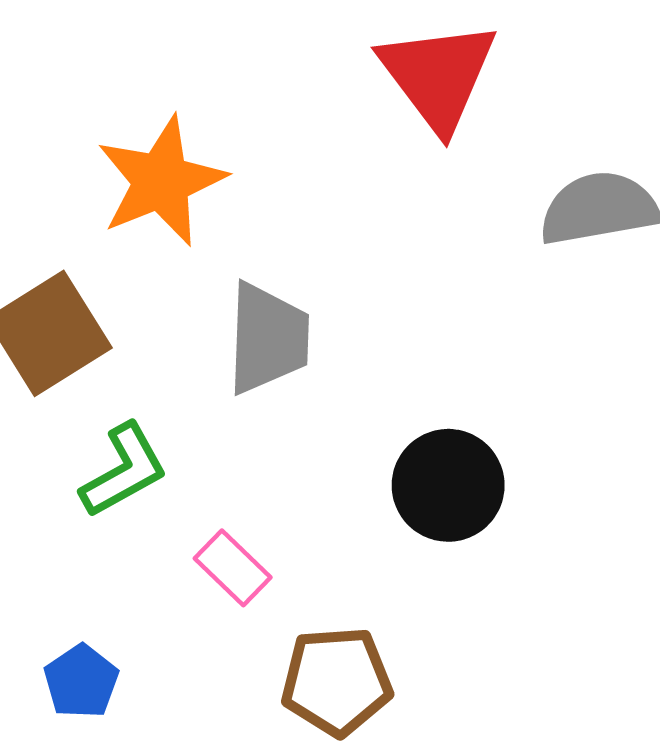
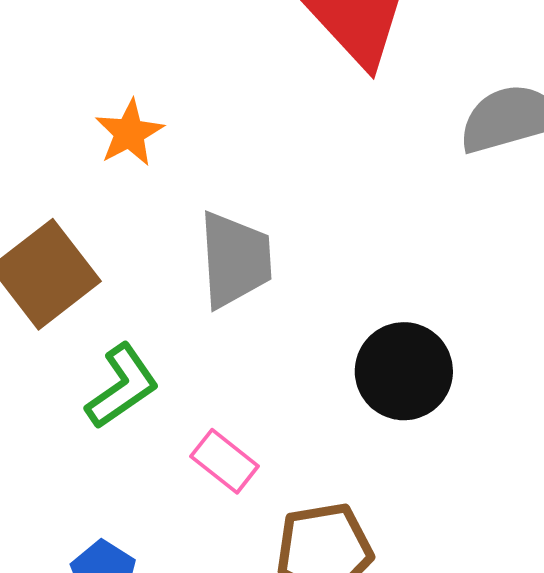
orange star: (161, 181) -> (129, 133), size x0.6

